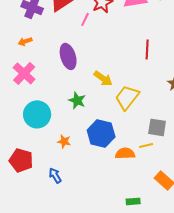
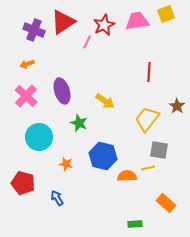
purple ellipse: (68, 56) -> (62, 91), moved
yellow trapezoid: (127, 97) -> (147, 119), moved

